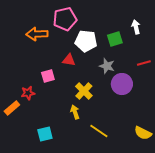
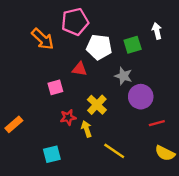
orange arrow: (37, 34) -> (43, 39), turned -135
red line: (144, 63) -> (157, 123), moved
red star: (28, 93) -> (68, 117), moved

